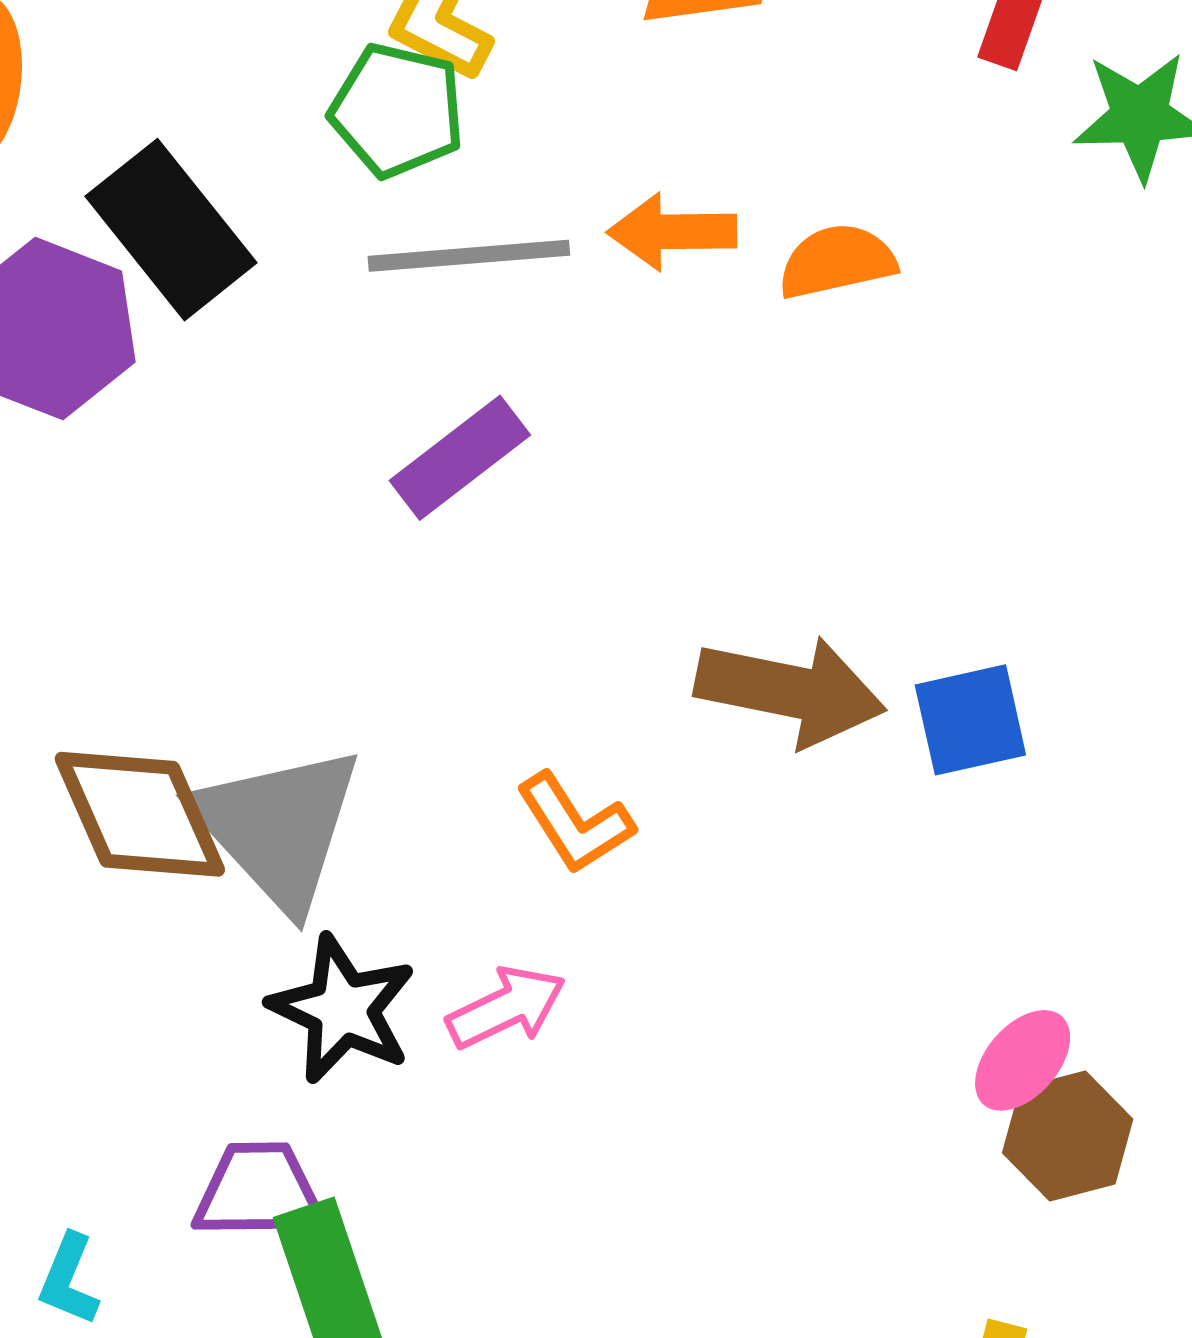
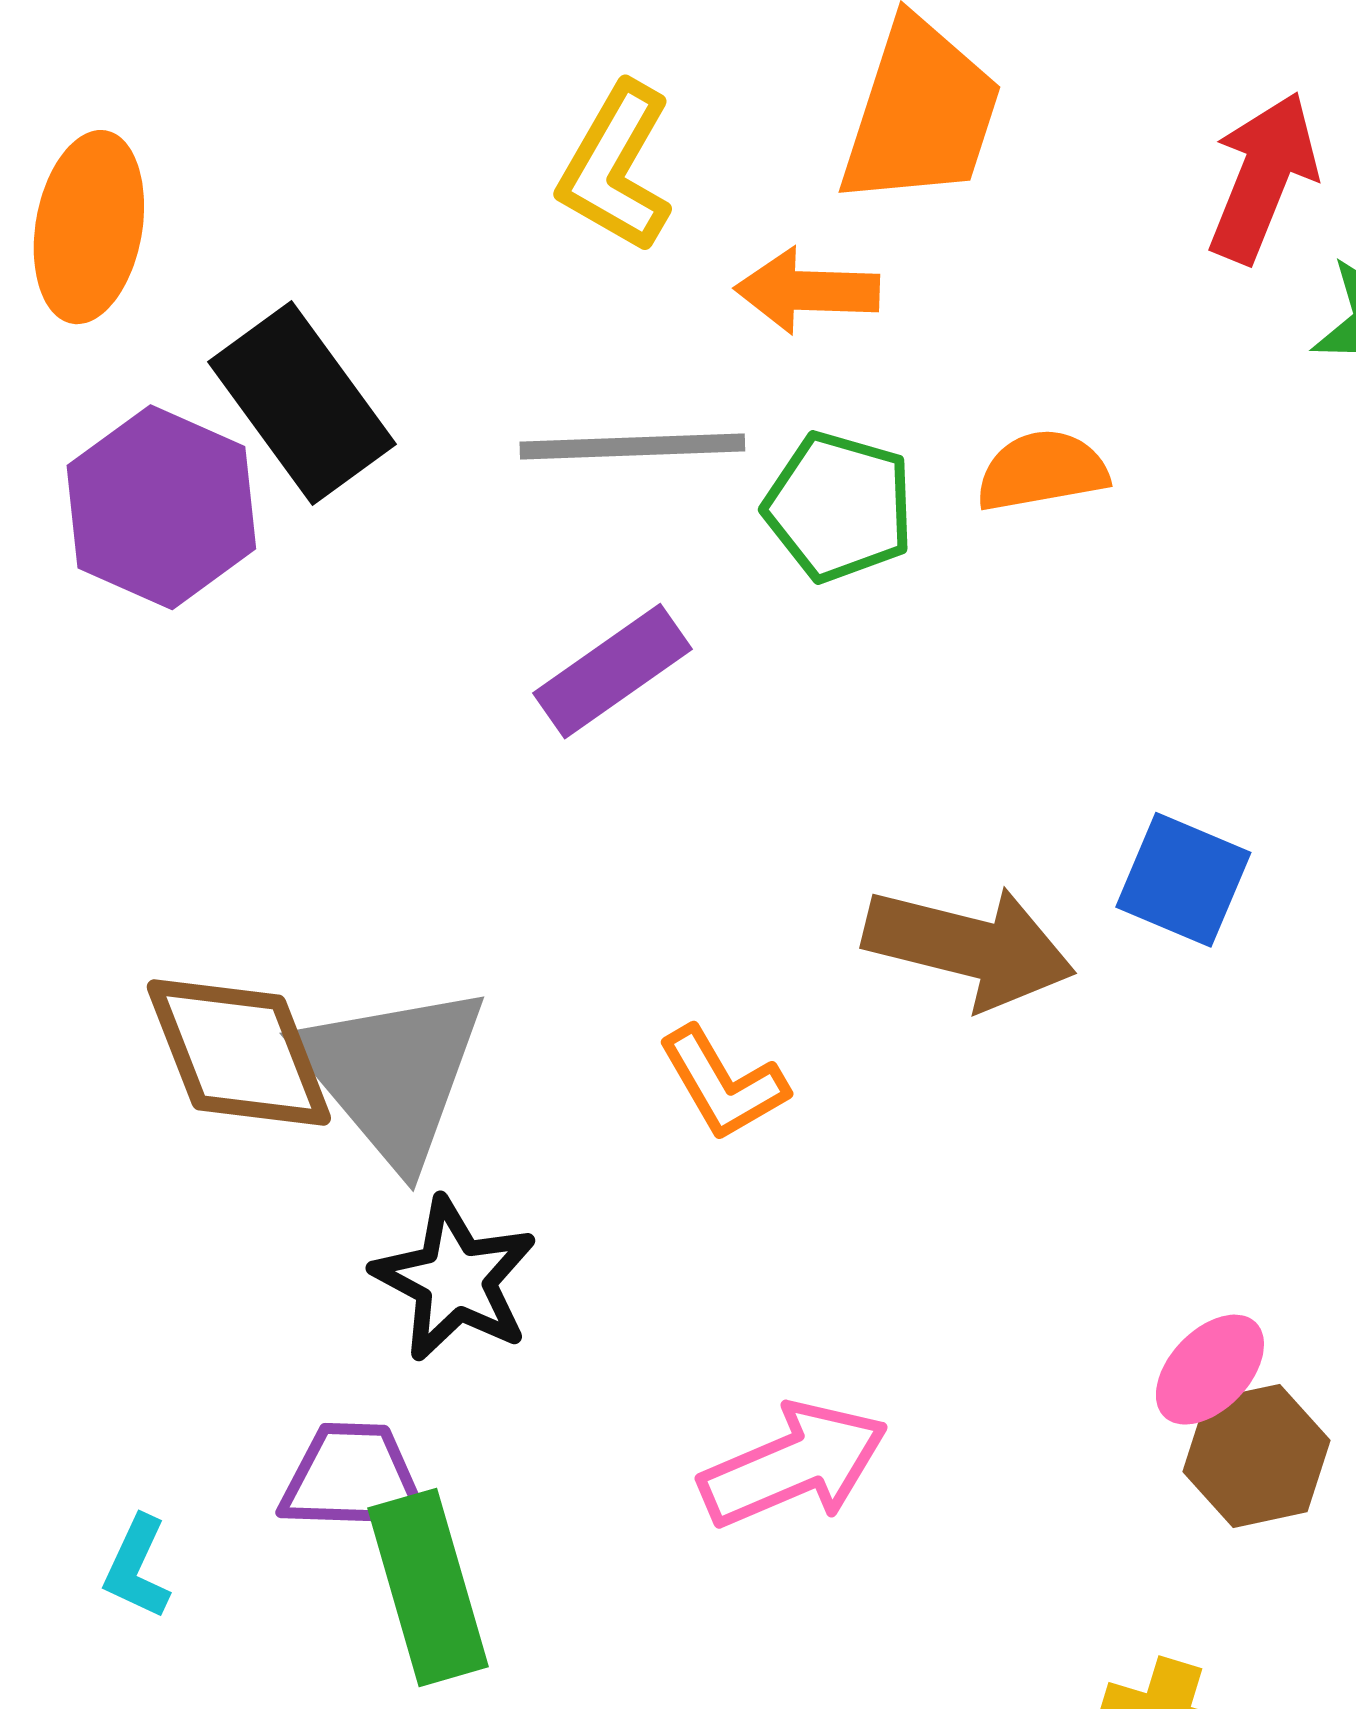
green pentagon: (397, 110) -> (839, 507), moved
orange arrow: (672, 232) -> (807, 291), moved
blue square: (970, 720) -> (1183, 880), moved, turned 33
pink arrow: (506, 1008) -> (794, 1465), moved, size x1.4

